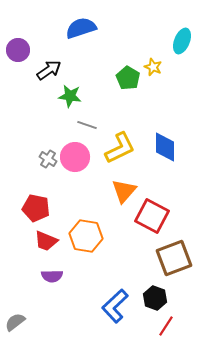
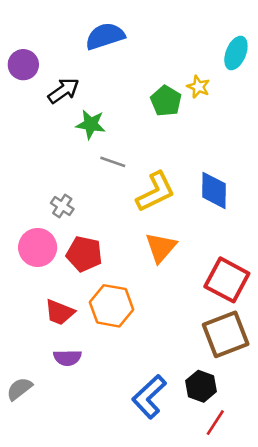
pink circle: (75, 157) -> (38, 247), moved
red pentagon: (36, 208) -> (84, 254), moved
red square: (152, 216) -> (227, 280), moved
gray semicircle: (15, 322) -> (19, 389), moved

